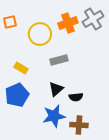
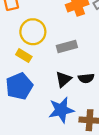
yellow circle: (40, 34) -> (33, 32), moved
black semicircle: (76, 97) -> (86, 78), moved

